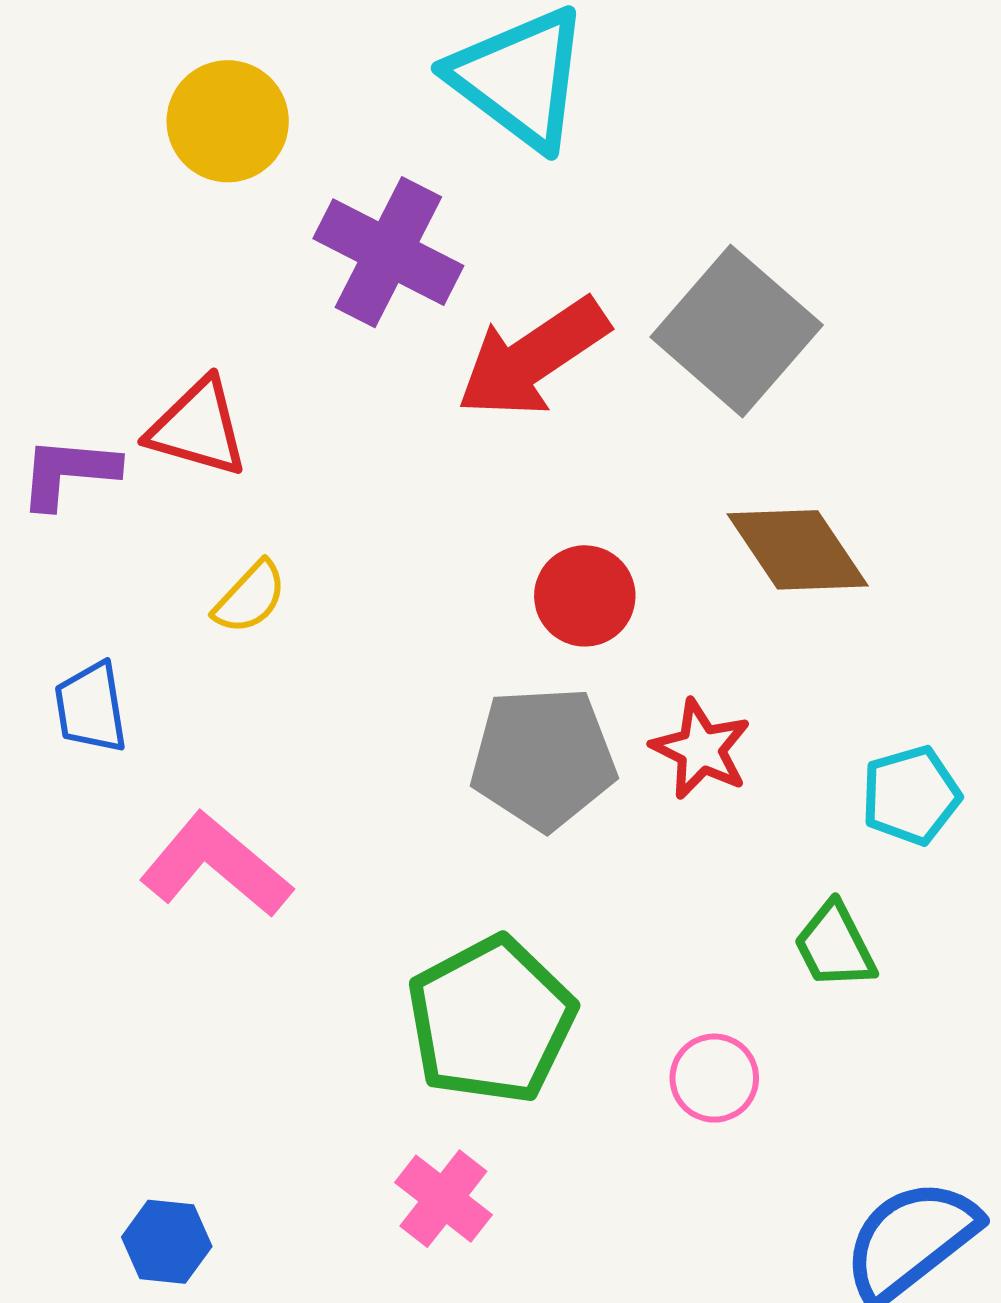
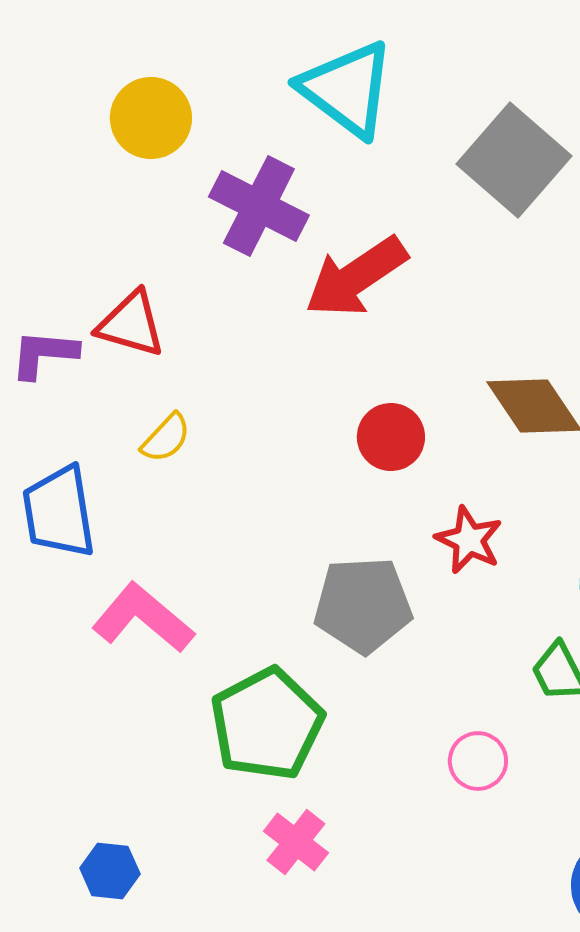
gray square: (737, 331) -> (514, 160), moved
blue trapezoid: (91, 708) -> (59, 512), size x1.5
gray pentagon: (543, 758) -> (363, 605), moved
green pentagon: (491, 1020) -> (267, 724), moved

